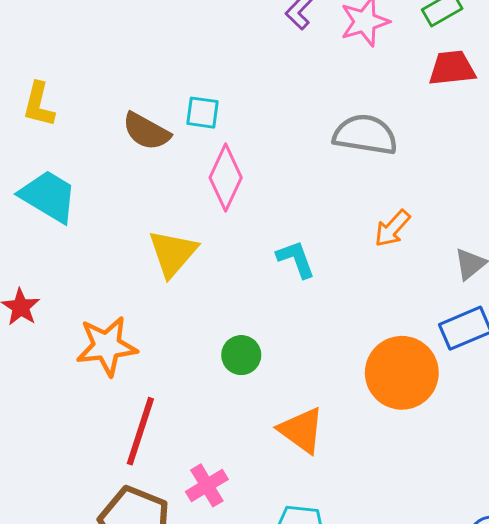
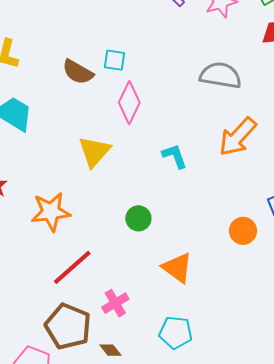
orange arrow: (392, 228) -> (238, 137), size x1.6
orange circle: (402, 373) -> (243, 231), size x0.6
red line: (140, 431) -> (72, 267), turned 30

